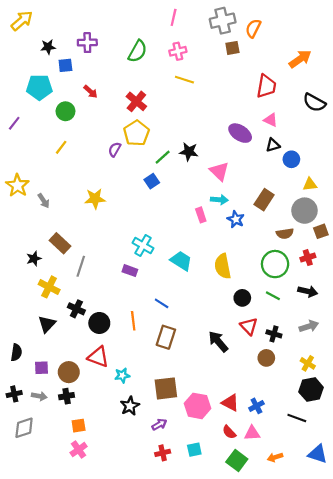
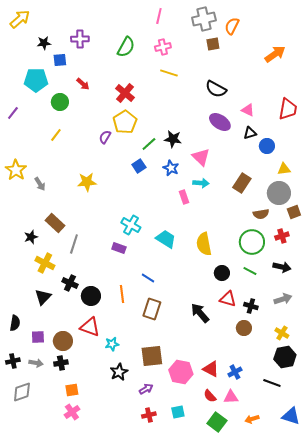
red trapezoid: (266, 86) -> (288, 109), moved
black semicircle: (314, 103) -> (216, 89), moved
blue star: (236, 219) -> (171, 168), moved
red triangle: (249, 326) -> (228, 299), turned -30

